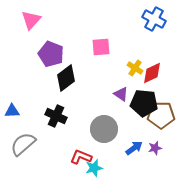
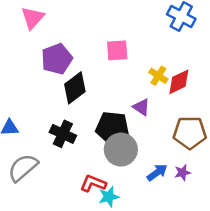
purple pentagon: (51, 54) -> (57, 59), turned 30
black pentagon: (144, 103) -> (112, 128), moved

